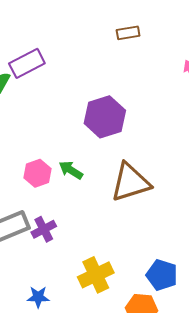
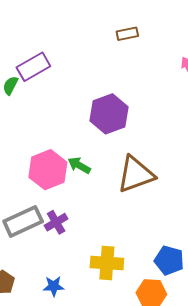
pink hexagon: (37, 173) -> (48, 170), size x1.5
yellow cross: (96, 275) -> (107, 263), turned 32

